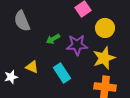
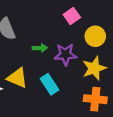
green arrow: (53, 39) -> (40, 48), turned -152
yellow triangle: (32, 67) -> (17, 78), size x1.5

